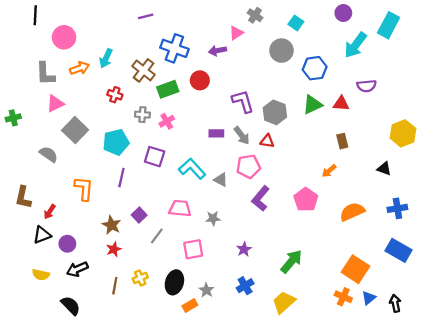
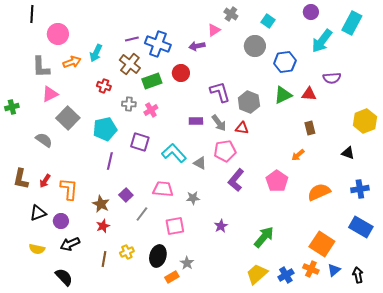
purple line: (146, 16) -> (132, 39), moved
orange L-shape: (84, 189) -> (69, 189), moved
red arrow: (50, 212) -> (45, 181), moved
blue cross: (245, 286) -> (286, 275), moved

